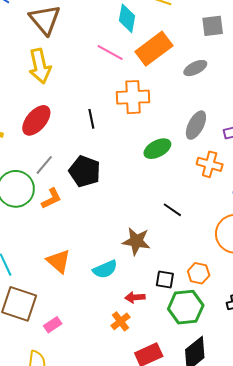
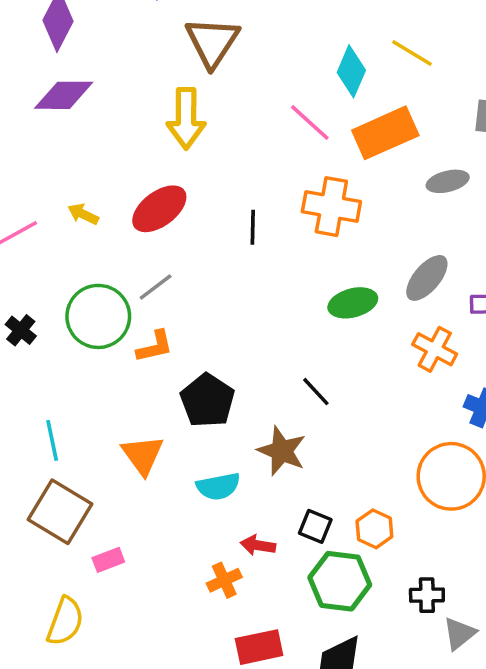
black pentagon: (85, 171) -> (207, 401), moved
black line: (172, 210) -> (316, 392), moved

